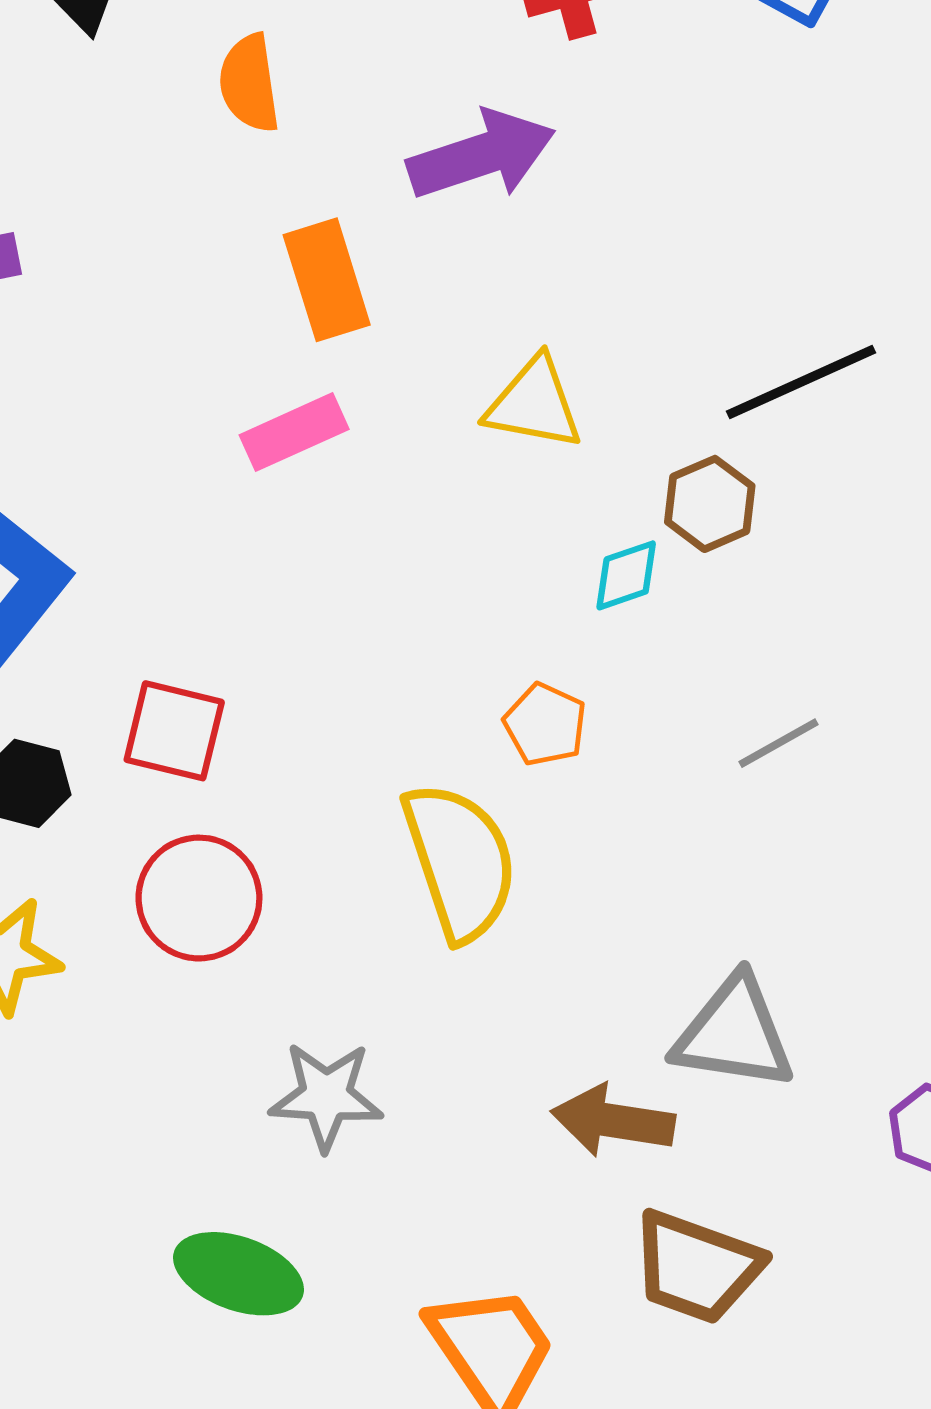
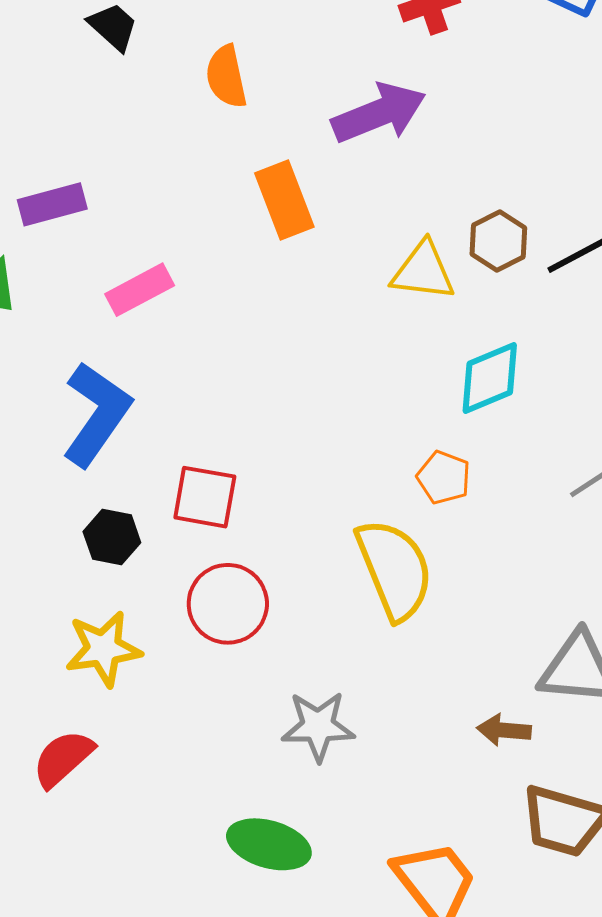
pink rectangle: (294, 432) -> (140, 290), moved
brown hexagon: (710, 504) -> (498, 241), moved
cyan diamond: (626, 575) -> (490, 378), size x1.5
brown arrow: (613, 1121) -> (504, 730), size x0.7

